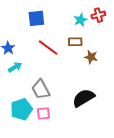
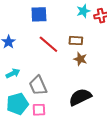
cyan star: (80, 20) -> (83, 11), moved
brown star: (91, 57) -> (80, 59), moved
cyan arrow: (15, 67) -> (13, 73), moved

